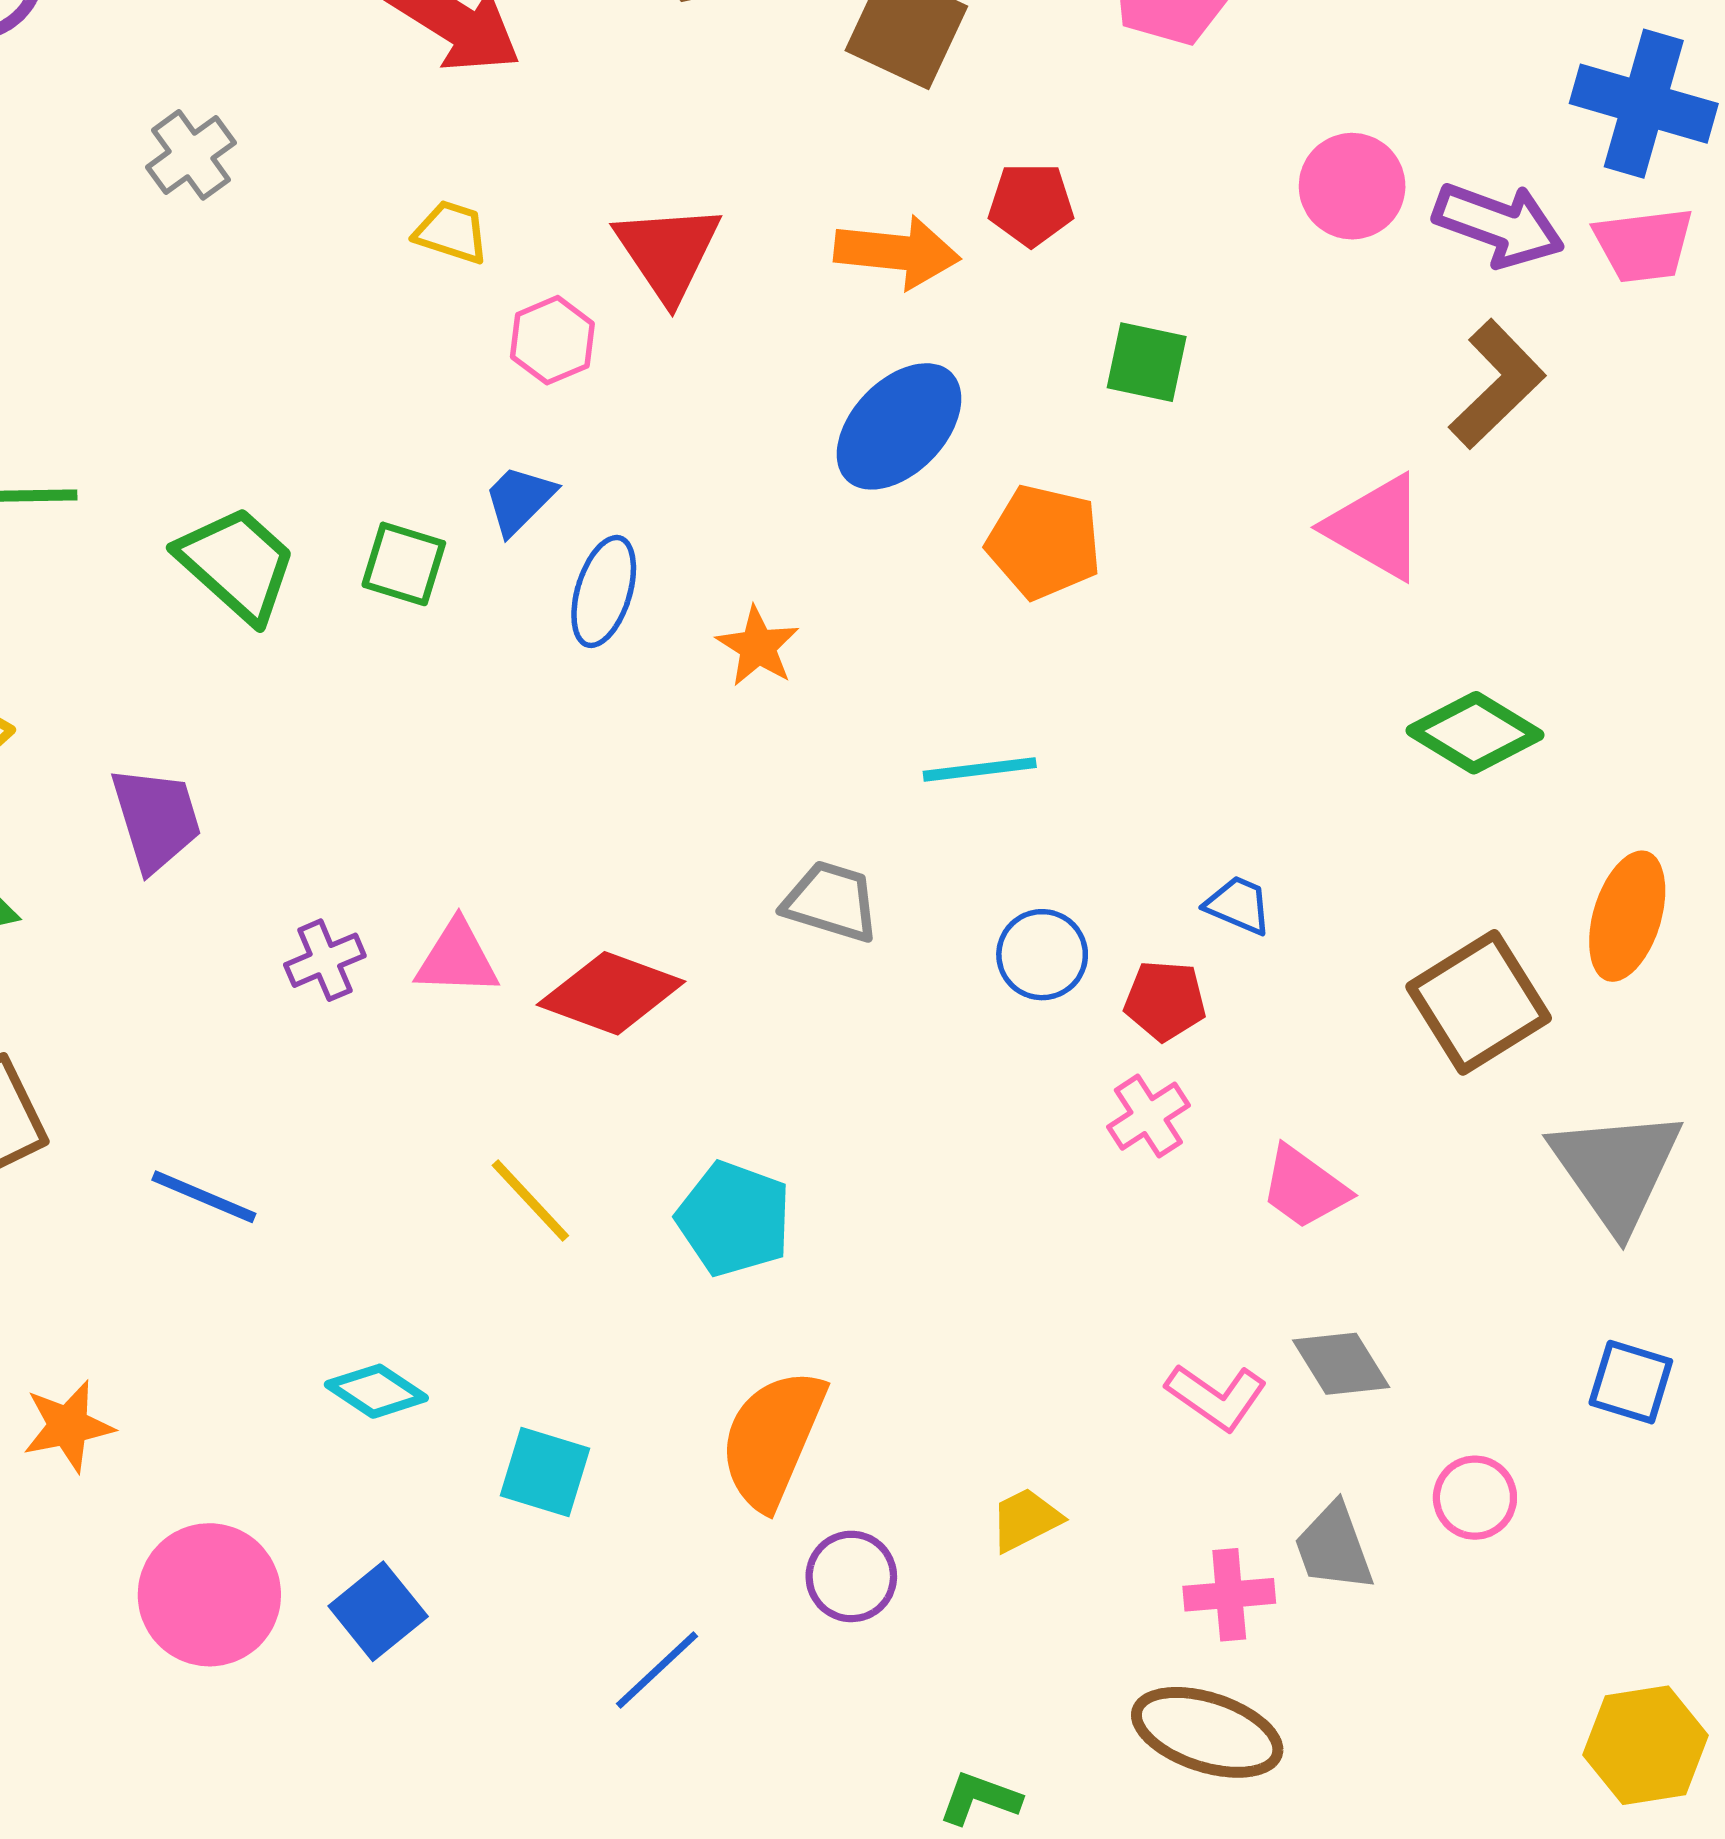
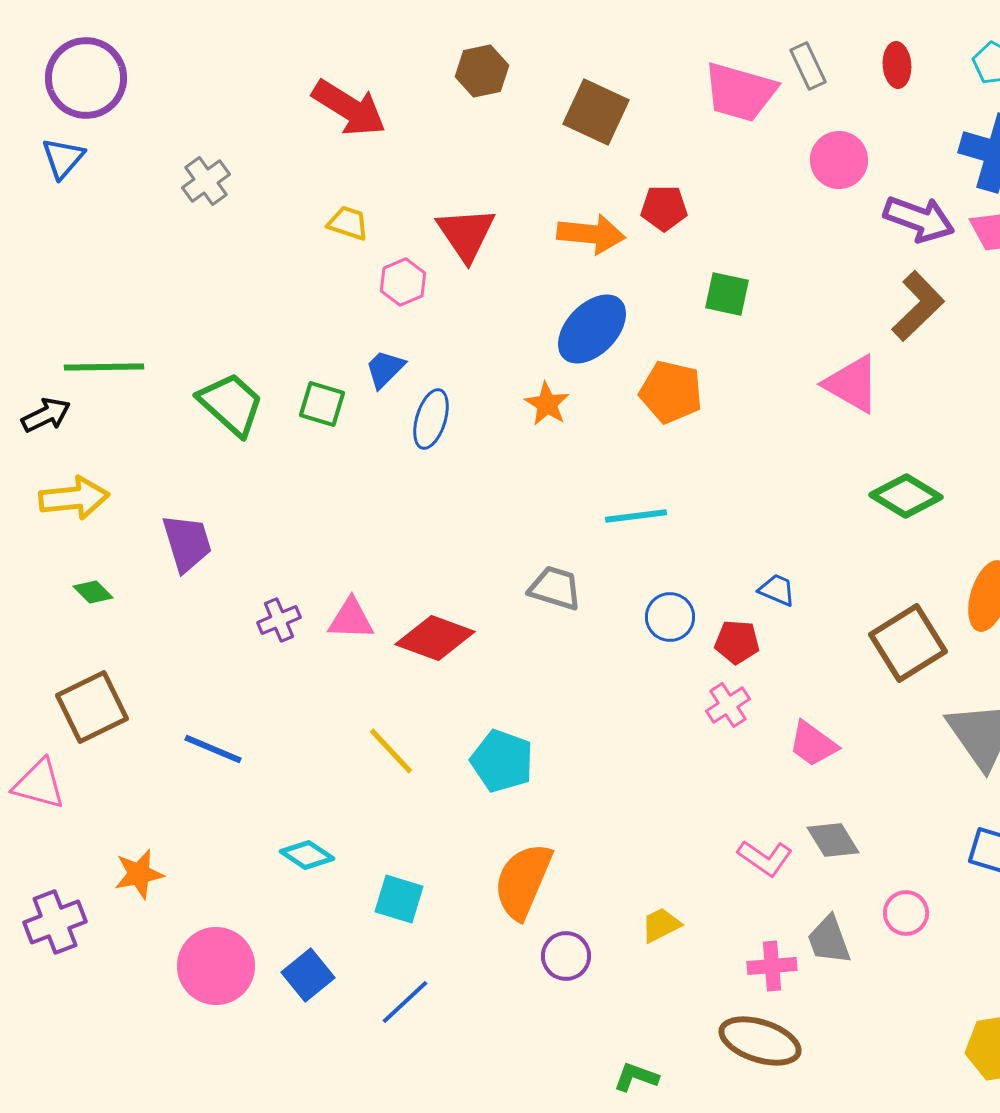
pink circle: (1352, 186) -> (839, 160), moved
orange star: (758, 647) -> (547, 404), moved
blue line: (657, 1670) -> (405, 1002), moved

